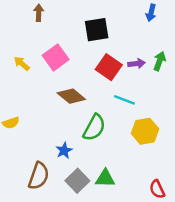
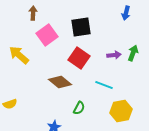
pink square: (56, 57) -> (47, 35), moved
yellow arrow: (22, 64) -> (19, 55), size x1.5
red square: (109, 67) -> (79, 58), moved
green semicircle: (94, 128) -> (79, 108), size x0.6

